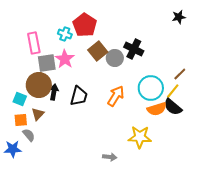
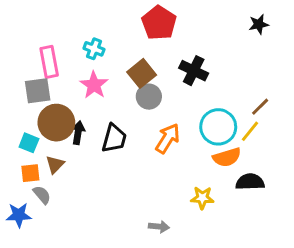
red pentagon: (85, 25) -> (159, 23), moved
gray circle: (115, 58) -> (149, 97), moved
gray square: (47, 63) -> (38, 91), moved
black semicircle: (173, 107) -> (250, 182), moved, turned 138
yellow star: (140, 137) -> (202, 198), size x0.7

